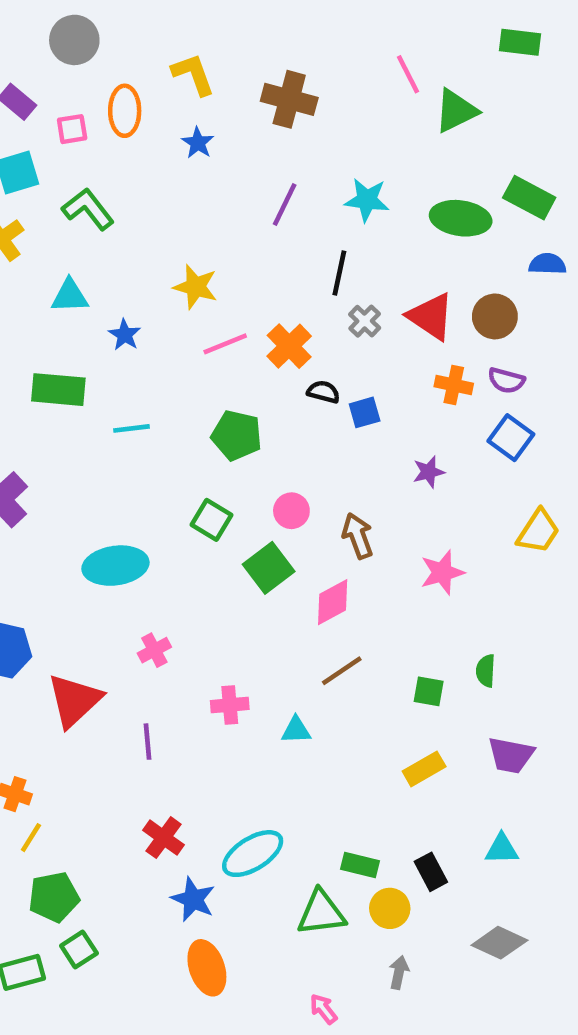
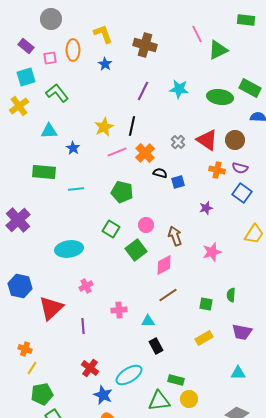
black line: (339, 273) -> (132, 126), moved
yellow star: (195, 287) -> (104, 127), turned 30
black rectangle: (431, 872) -> (156, 346), moved

